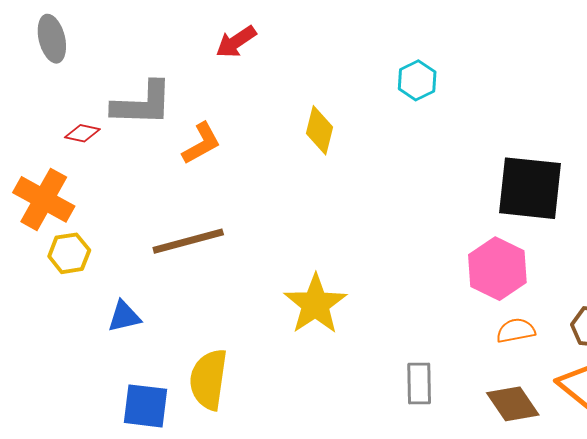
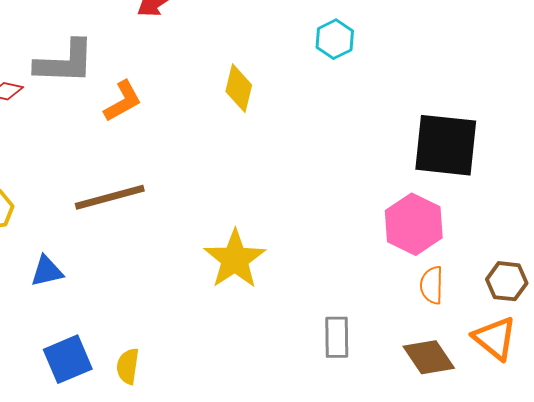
orange semicircle: (516, 331) -> (432, 285), turned -78
yellow semicircle: (209, 379) -> (128, 366), moved, size x0.6
blue square: (145, 406) -> (68, 359), turned -30

